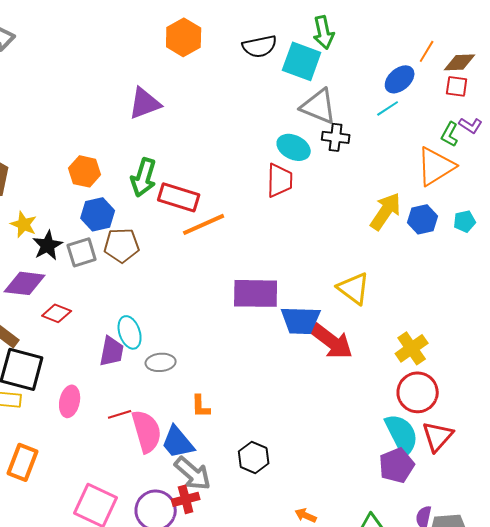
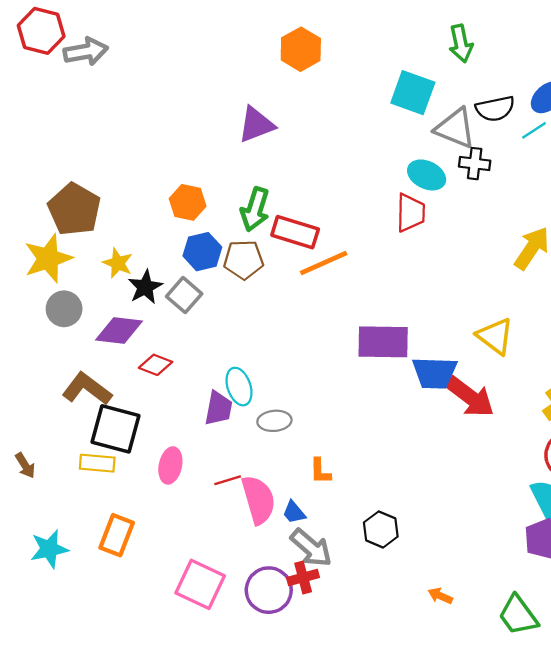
black semicircle: (260, 46) -> (495, 109), moved
cyan square: (302, 61) -> (413, 93), moved
brown pentagon: (122, 245) -> (244, 260), moved
gray square: (82, 252) -> (184, 295), turned -32
blue trapezoid: (178, 442) -> (294, 512), size x0.6

